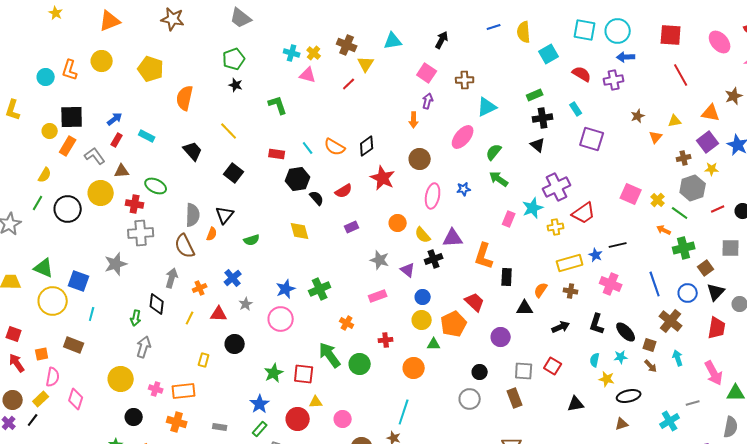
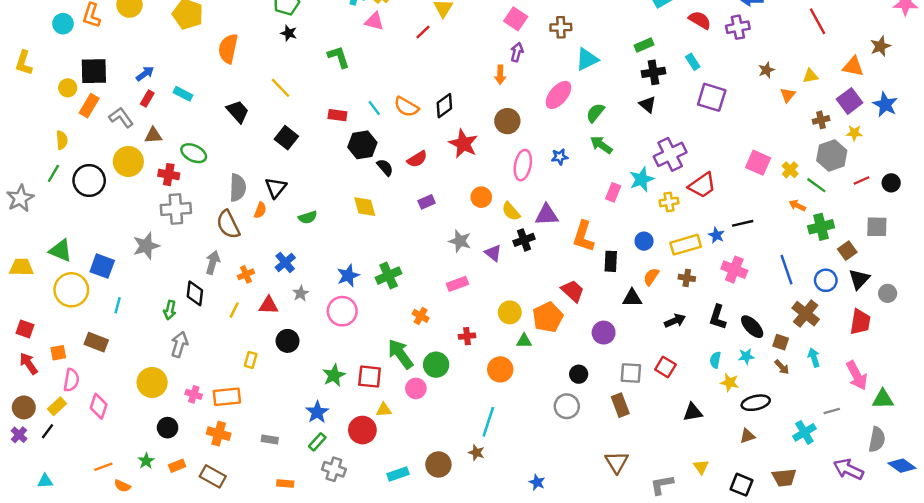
yellow semicircle: (45, 175) -> (62, 140), turned -35
blue circle: (423, 297) -> (644, 241), moved
pink circle: (343, 419) -> (416, 388), moved

